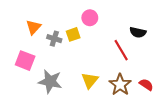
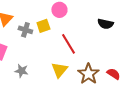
red line: (121, 50) -> (68, 44), moved
gray star: (50, 81) -> (21, 71), size x0.6

